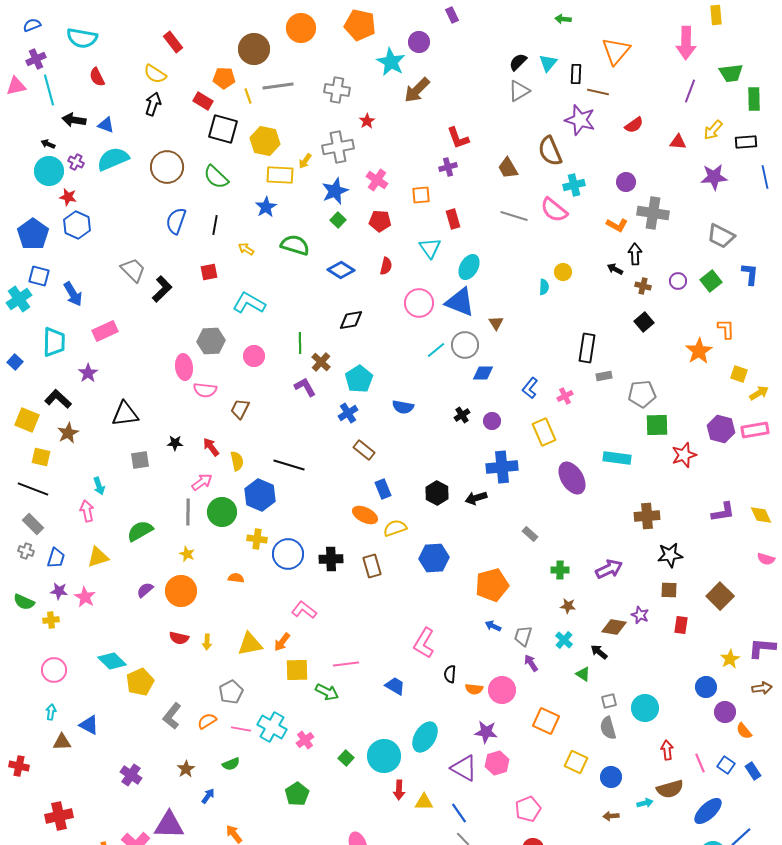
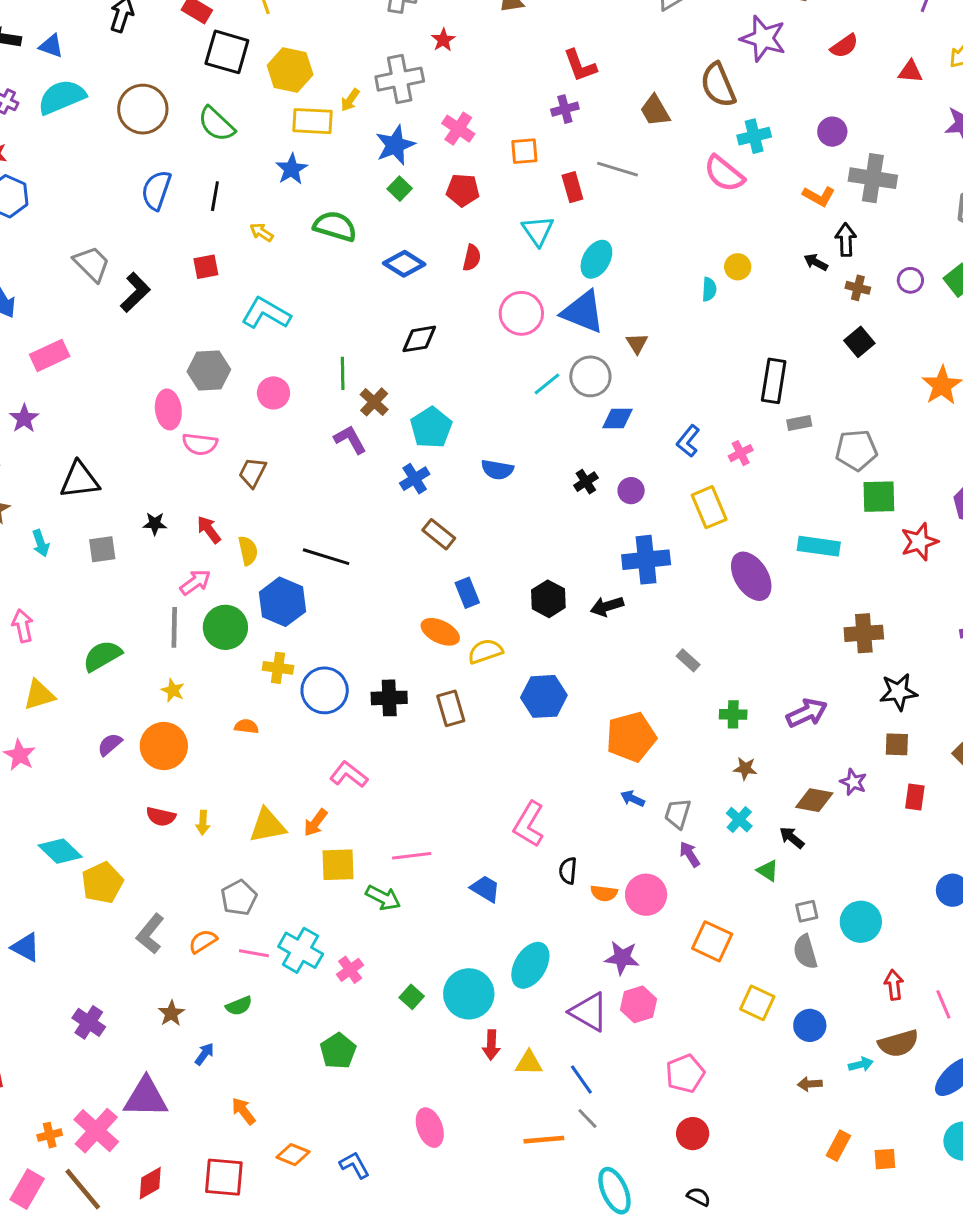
gray line: (514, 216) -> (617, 169), moved
cyan arrow: (99, 486) -> (41, 543), moved

